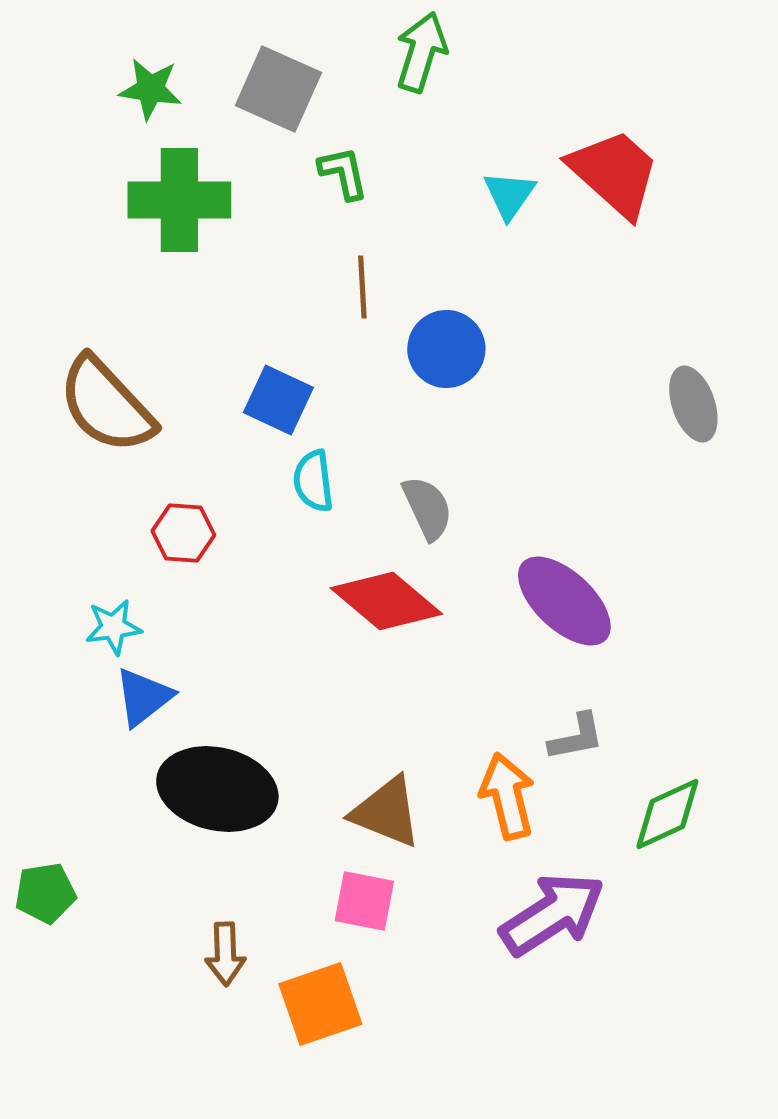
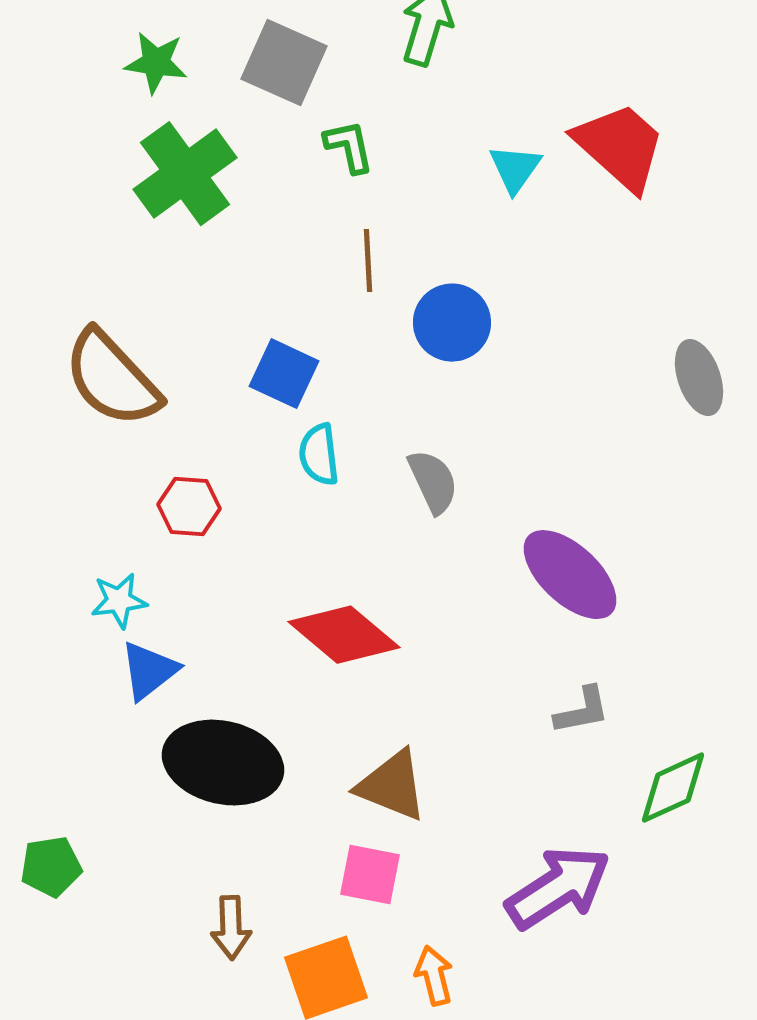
green cross: (179, 200) -> (185, 174), turned -36
red diamond: (386, 601) -> (344, 635), moved
orange arrow: (507, 796) -> (434, 976), moved, size x0.7

